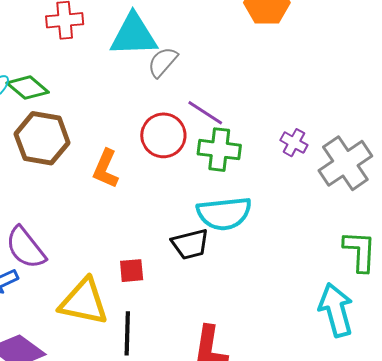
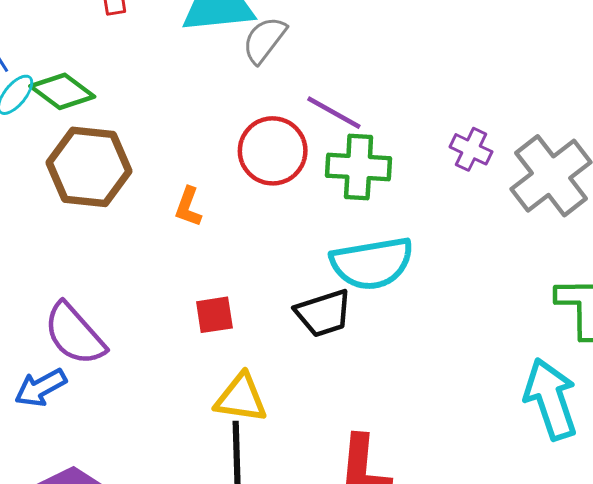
orange L-shape: (106, 169) -> (188, 207), size x0.7
red square: (132, 271) -> (214, 315), moved
yellow triangle: (84, 302) -> (241, 398), moved, size x0.7

